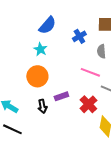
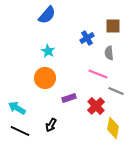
blue semicircle: (47, 25) -> (47, 15), moved
black arrow: (42, 106) -> (51, 125), moved, turned 40

